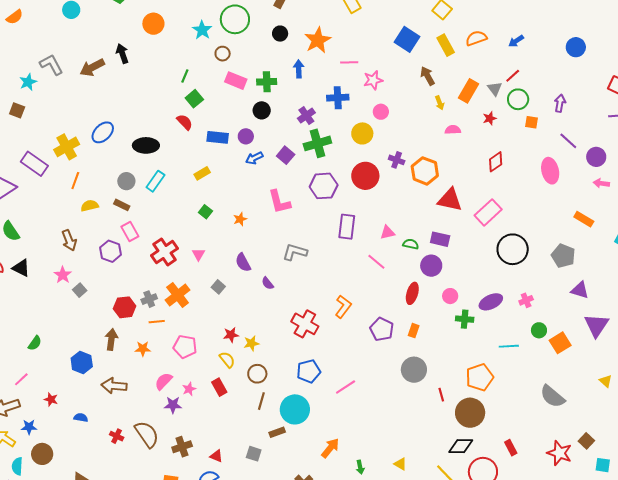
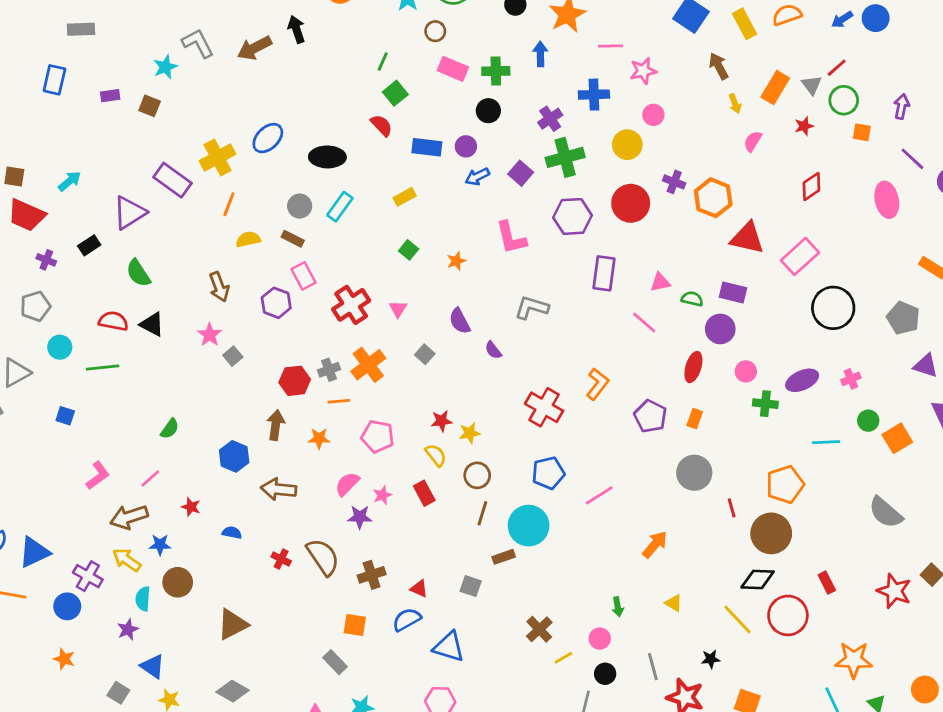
blue circle: (576, 47) -> (876, 18), moved
pink semicircle: (453, 130) -> (753, 141), turned -56
orange arrow: (330, 448) -> (655, 544), moved

